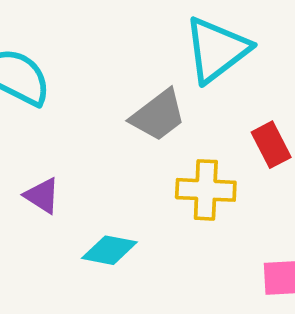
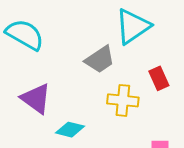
purple triangle: (42, 196) -> (36, 99), size x1.6

